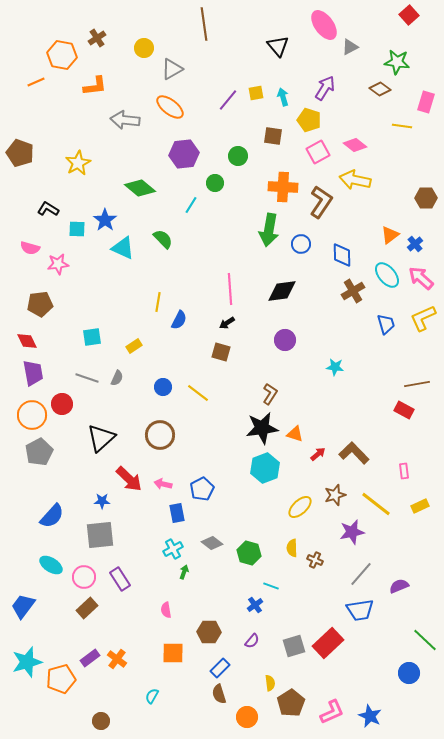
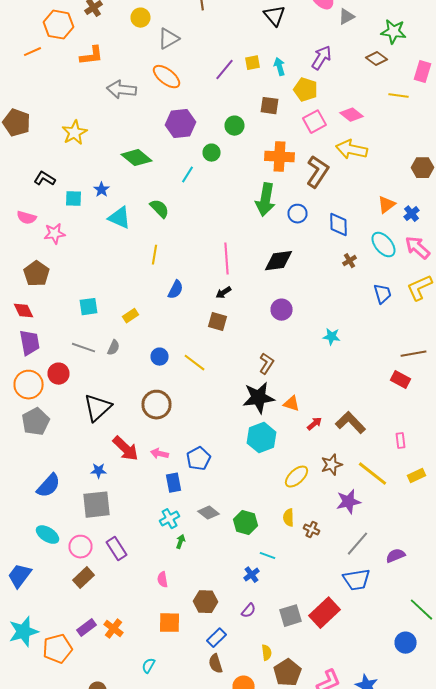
blue star: (105, 220) -> (102, 190), size x0.7
brown cross: (353, 291) -> (350, 261), size x0.6
yellow line: (158, 302) -> (154, 255), moved
brown pentagon: (40, 304) -> (36, 274), turned -30

